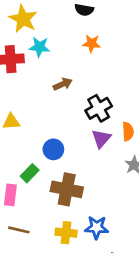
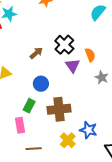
brown arrow: (63, 84) -> (36, 53), moved
blue star: (97, 227) -> (88, 130), turned 30
yellow cross: (66, 233) -> (68, 140), turned -35

